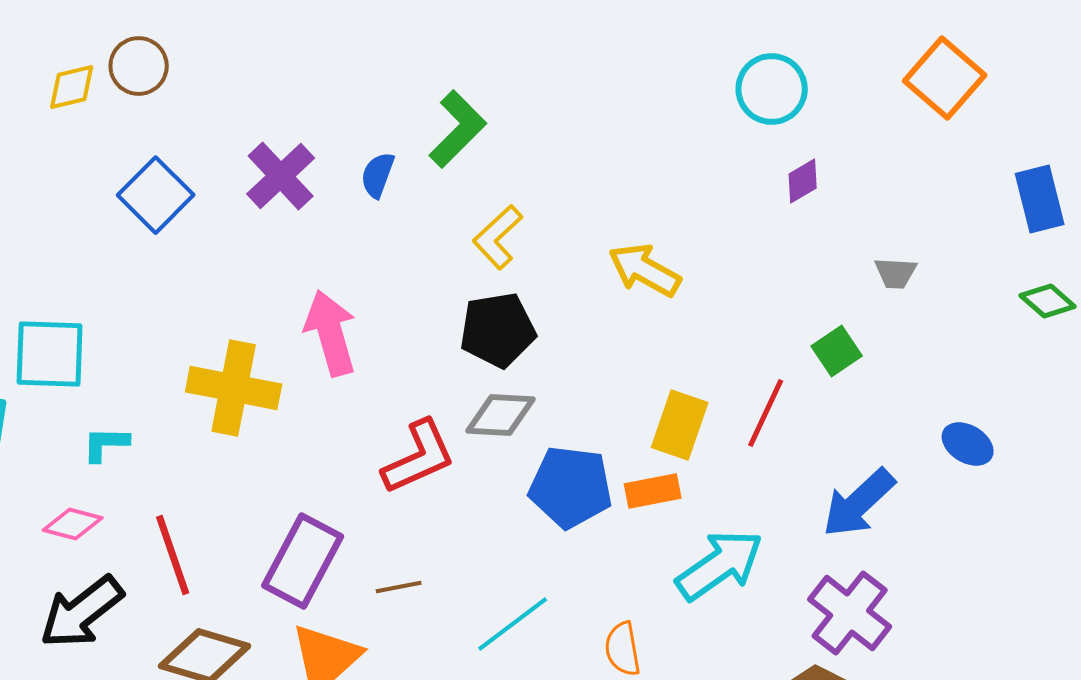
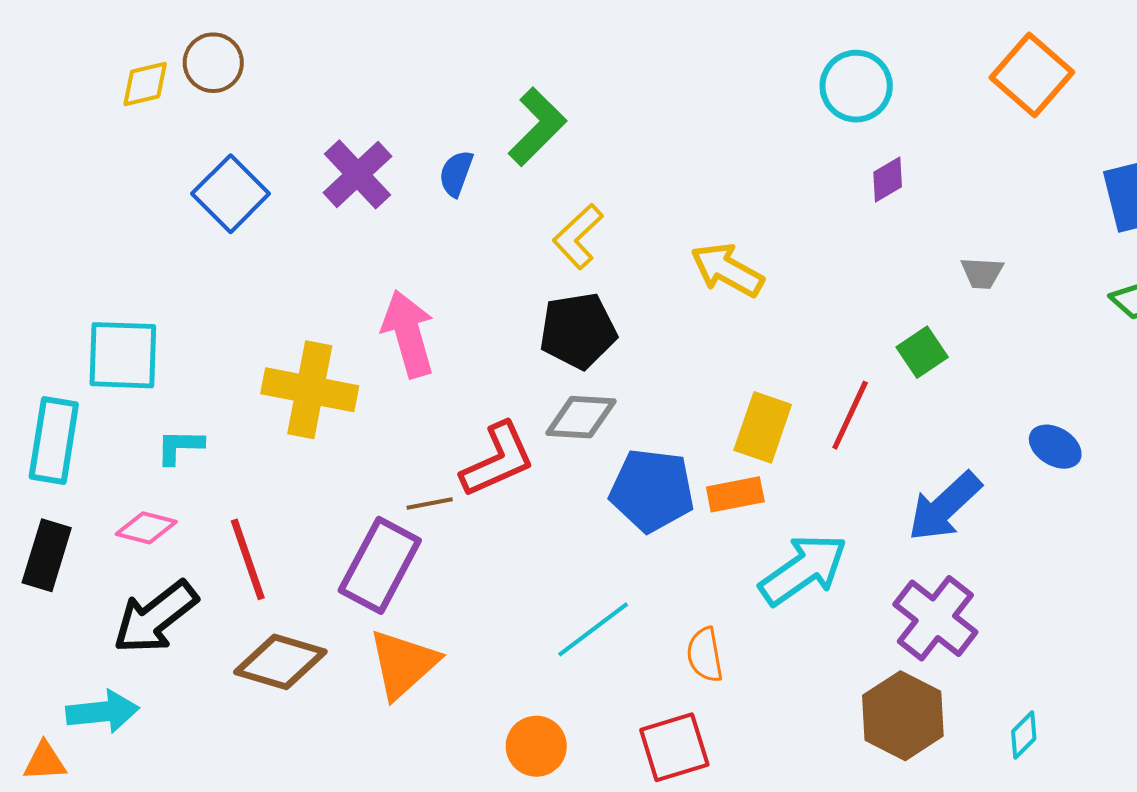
brown line: (399, 587) -> (430, 503), moved

